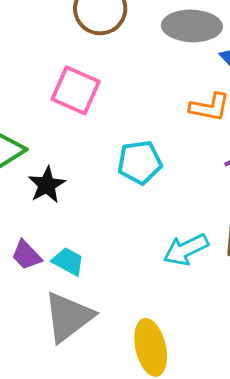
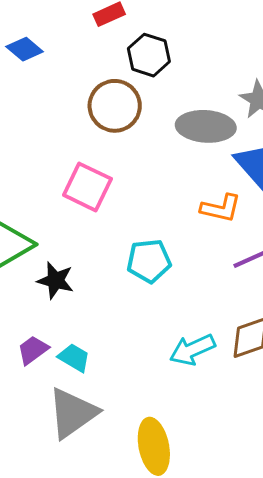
black star: (47, 185) -> (55, 280), turned -30
purple trapezoid: (26, 255) -> (33, 350), turned 96

